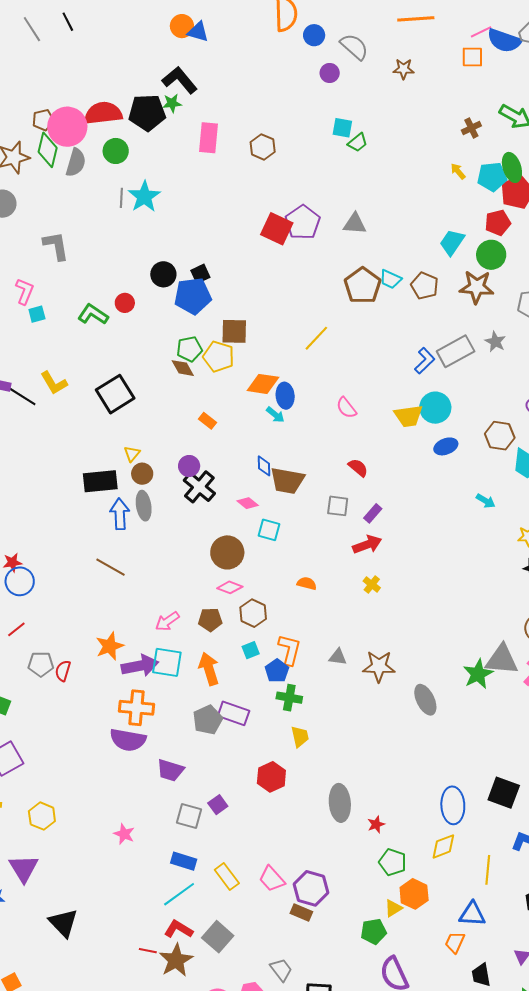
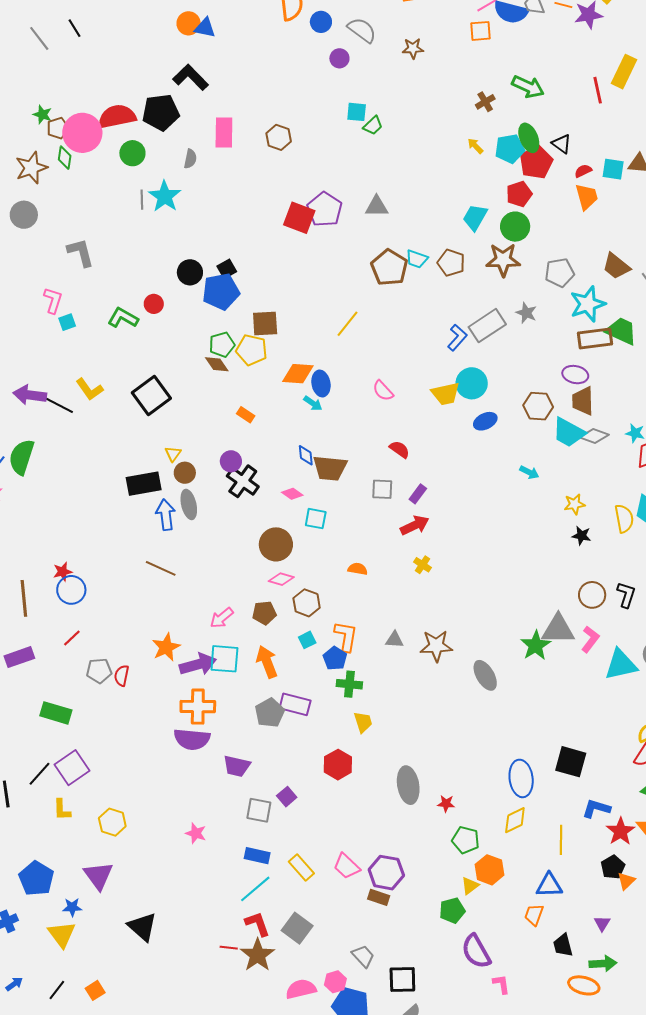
green star: (172, 103) -> (42, 115), moved, turned 30
green diamond: (48, 150) -> (65, 158), size x0.7
gray semicircle: (76, 163) -> (190, 159), moved, size x0.7
red star: (376, 824) -> (446, 804), turned 30
red L-shape: (179, 929) -> (258, 924), turned 44

